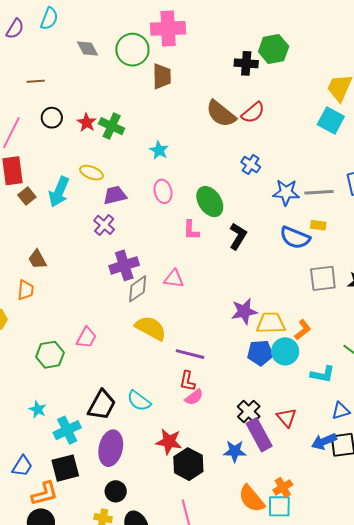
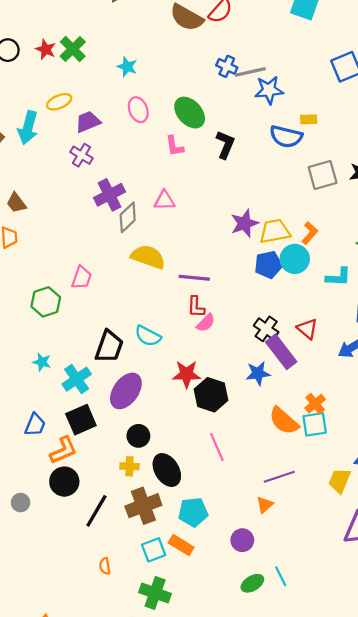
green cross: (112, 126) -> (73, 49), turned 30
yellow ellipse: (91, 173) -> (59, 102), turned -35
gray line: (319, 192) -> (250, 72), moved
purple ellipse: (111, 448) -> (126, 391), turned 32

